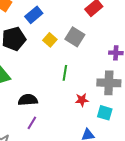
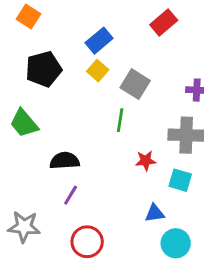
blue rectangle: (34, 15) -> (99, 41), moved
gray square: (75, 37) -> (135, 84), moved

